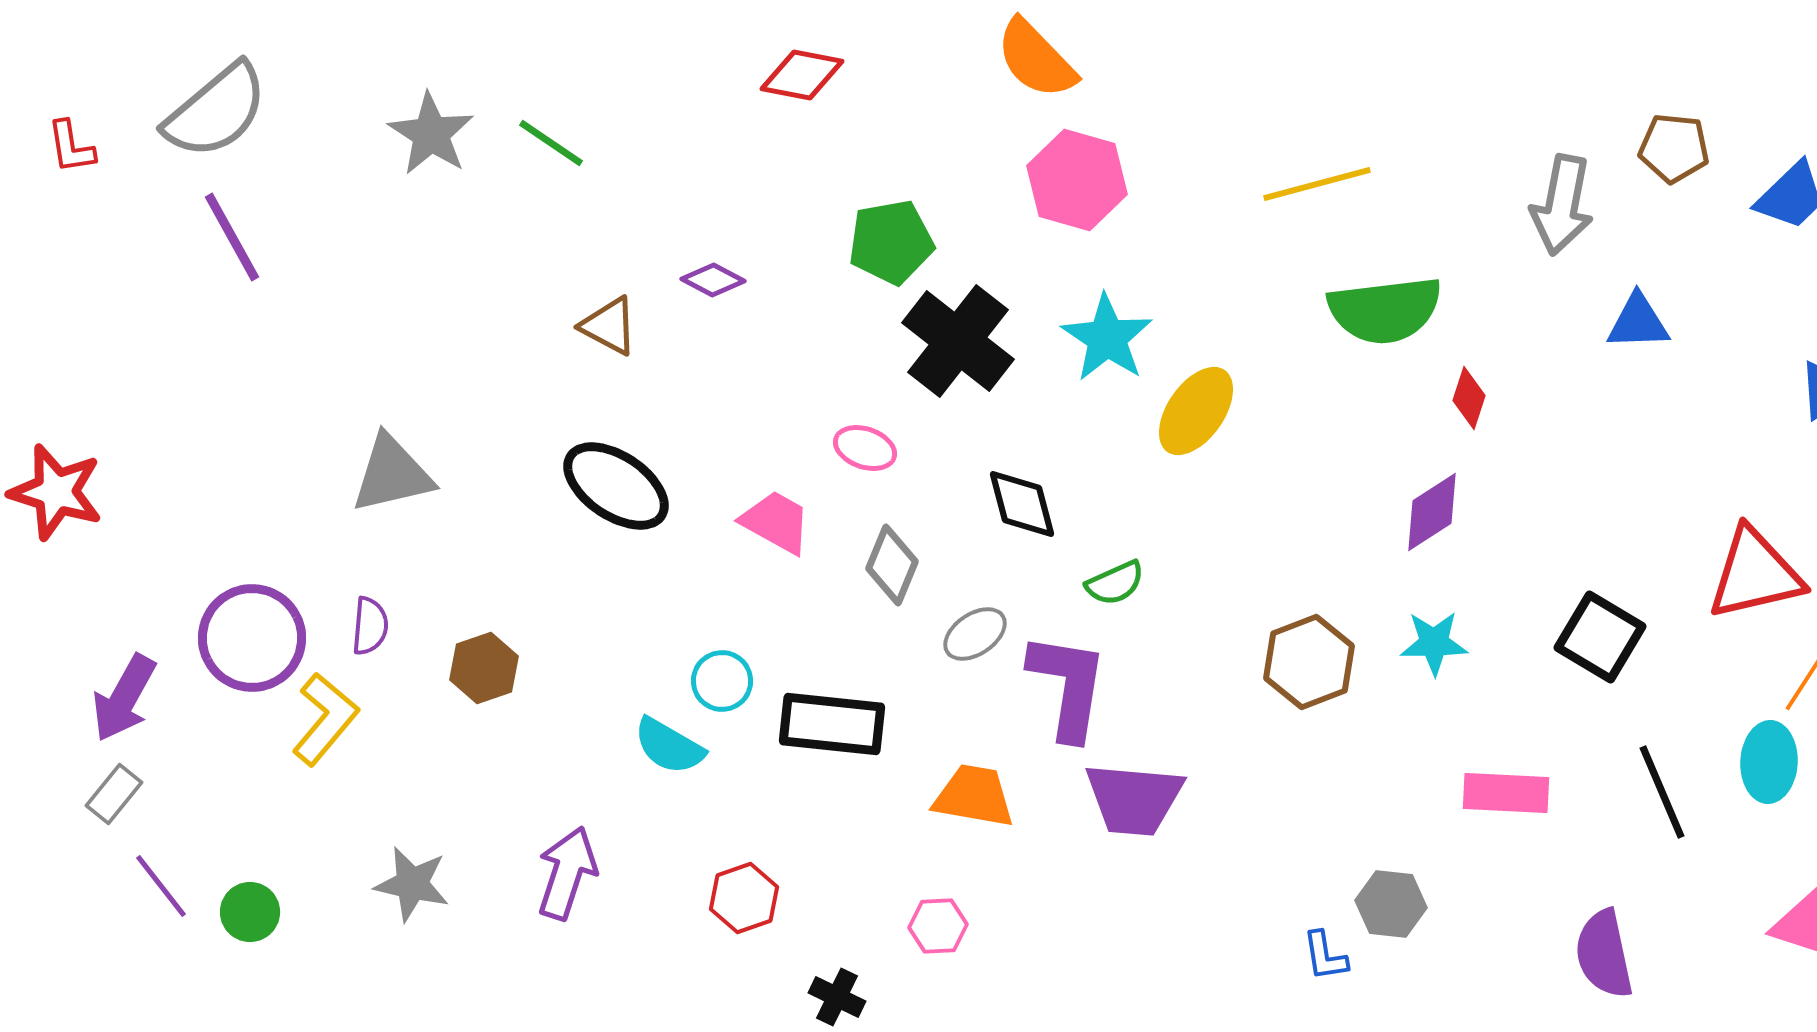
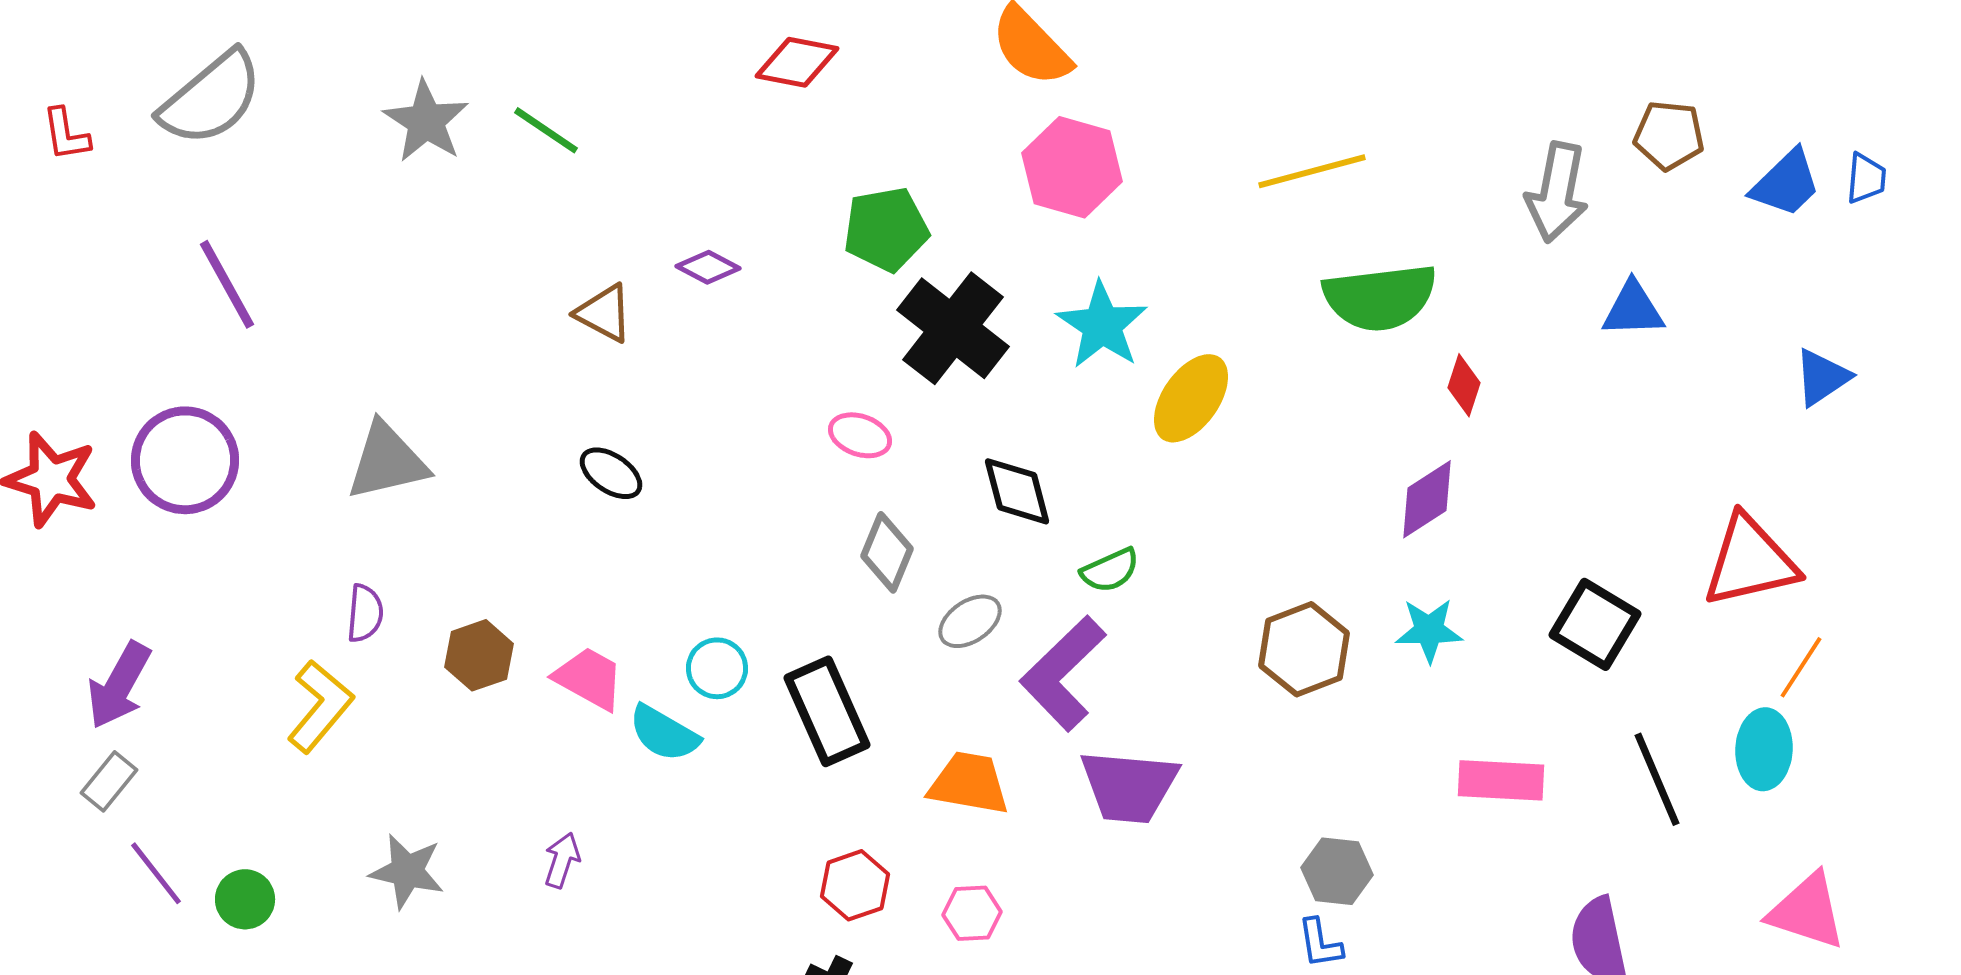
purple line: (232, 237) -> (227, 284), moved
black ellipse: (616, 486) -> (611, 473), size x0.6
pink trapezoid: (776, 522) -> (589, 678), moved
purple circle: (252, 638) -> (185, 460), moved
purple L-shape: (1068, 686) -> (1063, 673), turned -143
black rectangle: (832, 724) -> (827, 711), turned 60
purple arrow: (567, 873) -> (562, 860), size x0.6
red hexagon: (744, 898) -> (855, 885), moved
gray hexagon: (1391, 904) -> (1337, 871), moved
pink hexagon: (938, 926) -> (972, 913), moved

